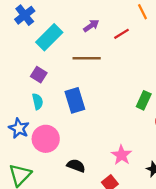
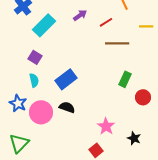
brown line: (87, 58) -> (117, 43), moved
blue rectangle: (75, 100) -> (66, 79), turned 70
black semicircle: (76, 166) -> (67, 107), moved

